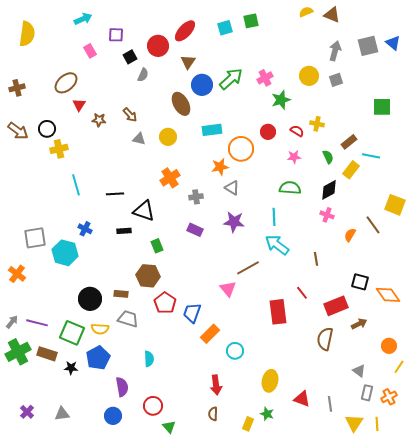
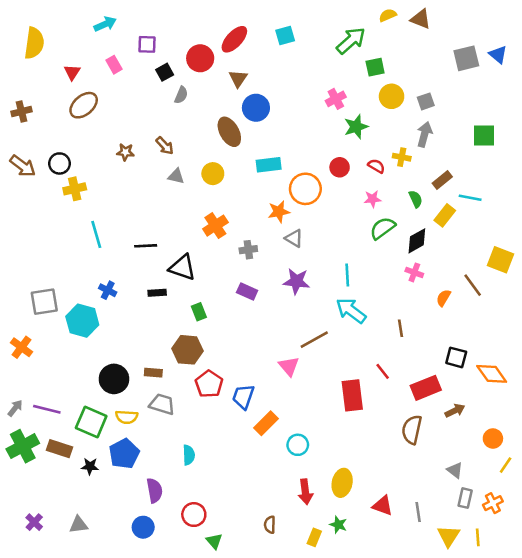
green square: (251, 21) -> (375, 67), moved
gray arrow: (335, 51) -> (424, 134), moved
green arrow: (231, 79) -> (351, 41), moved
red triangle: (79, 105) -> (72, 72), moved
green semicircle: (290, 188) -> (383, 228), moved, turned -40
red arrow: (216, 385) -> (305, 492), moved

